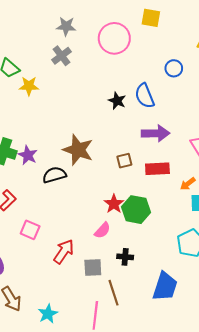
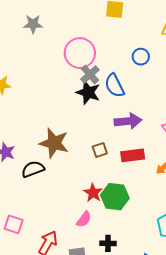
pink circle: (114, 38) -> (80, 53), moved
gray cross: (62, 56) -> (90, 74), moved
black star: (117, 101) -> (88, 92), size x1.4

